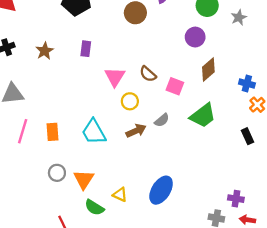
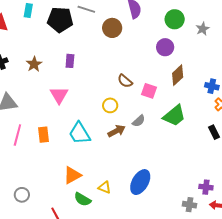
pink triangle: (115, 77) -> (59, 95), moved
gray circle: (57, 173) -> (22, 195), moved
orange triangle: (84, 179) -> (72, 175), turned 30

